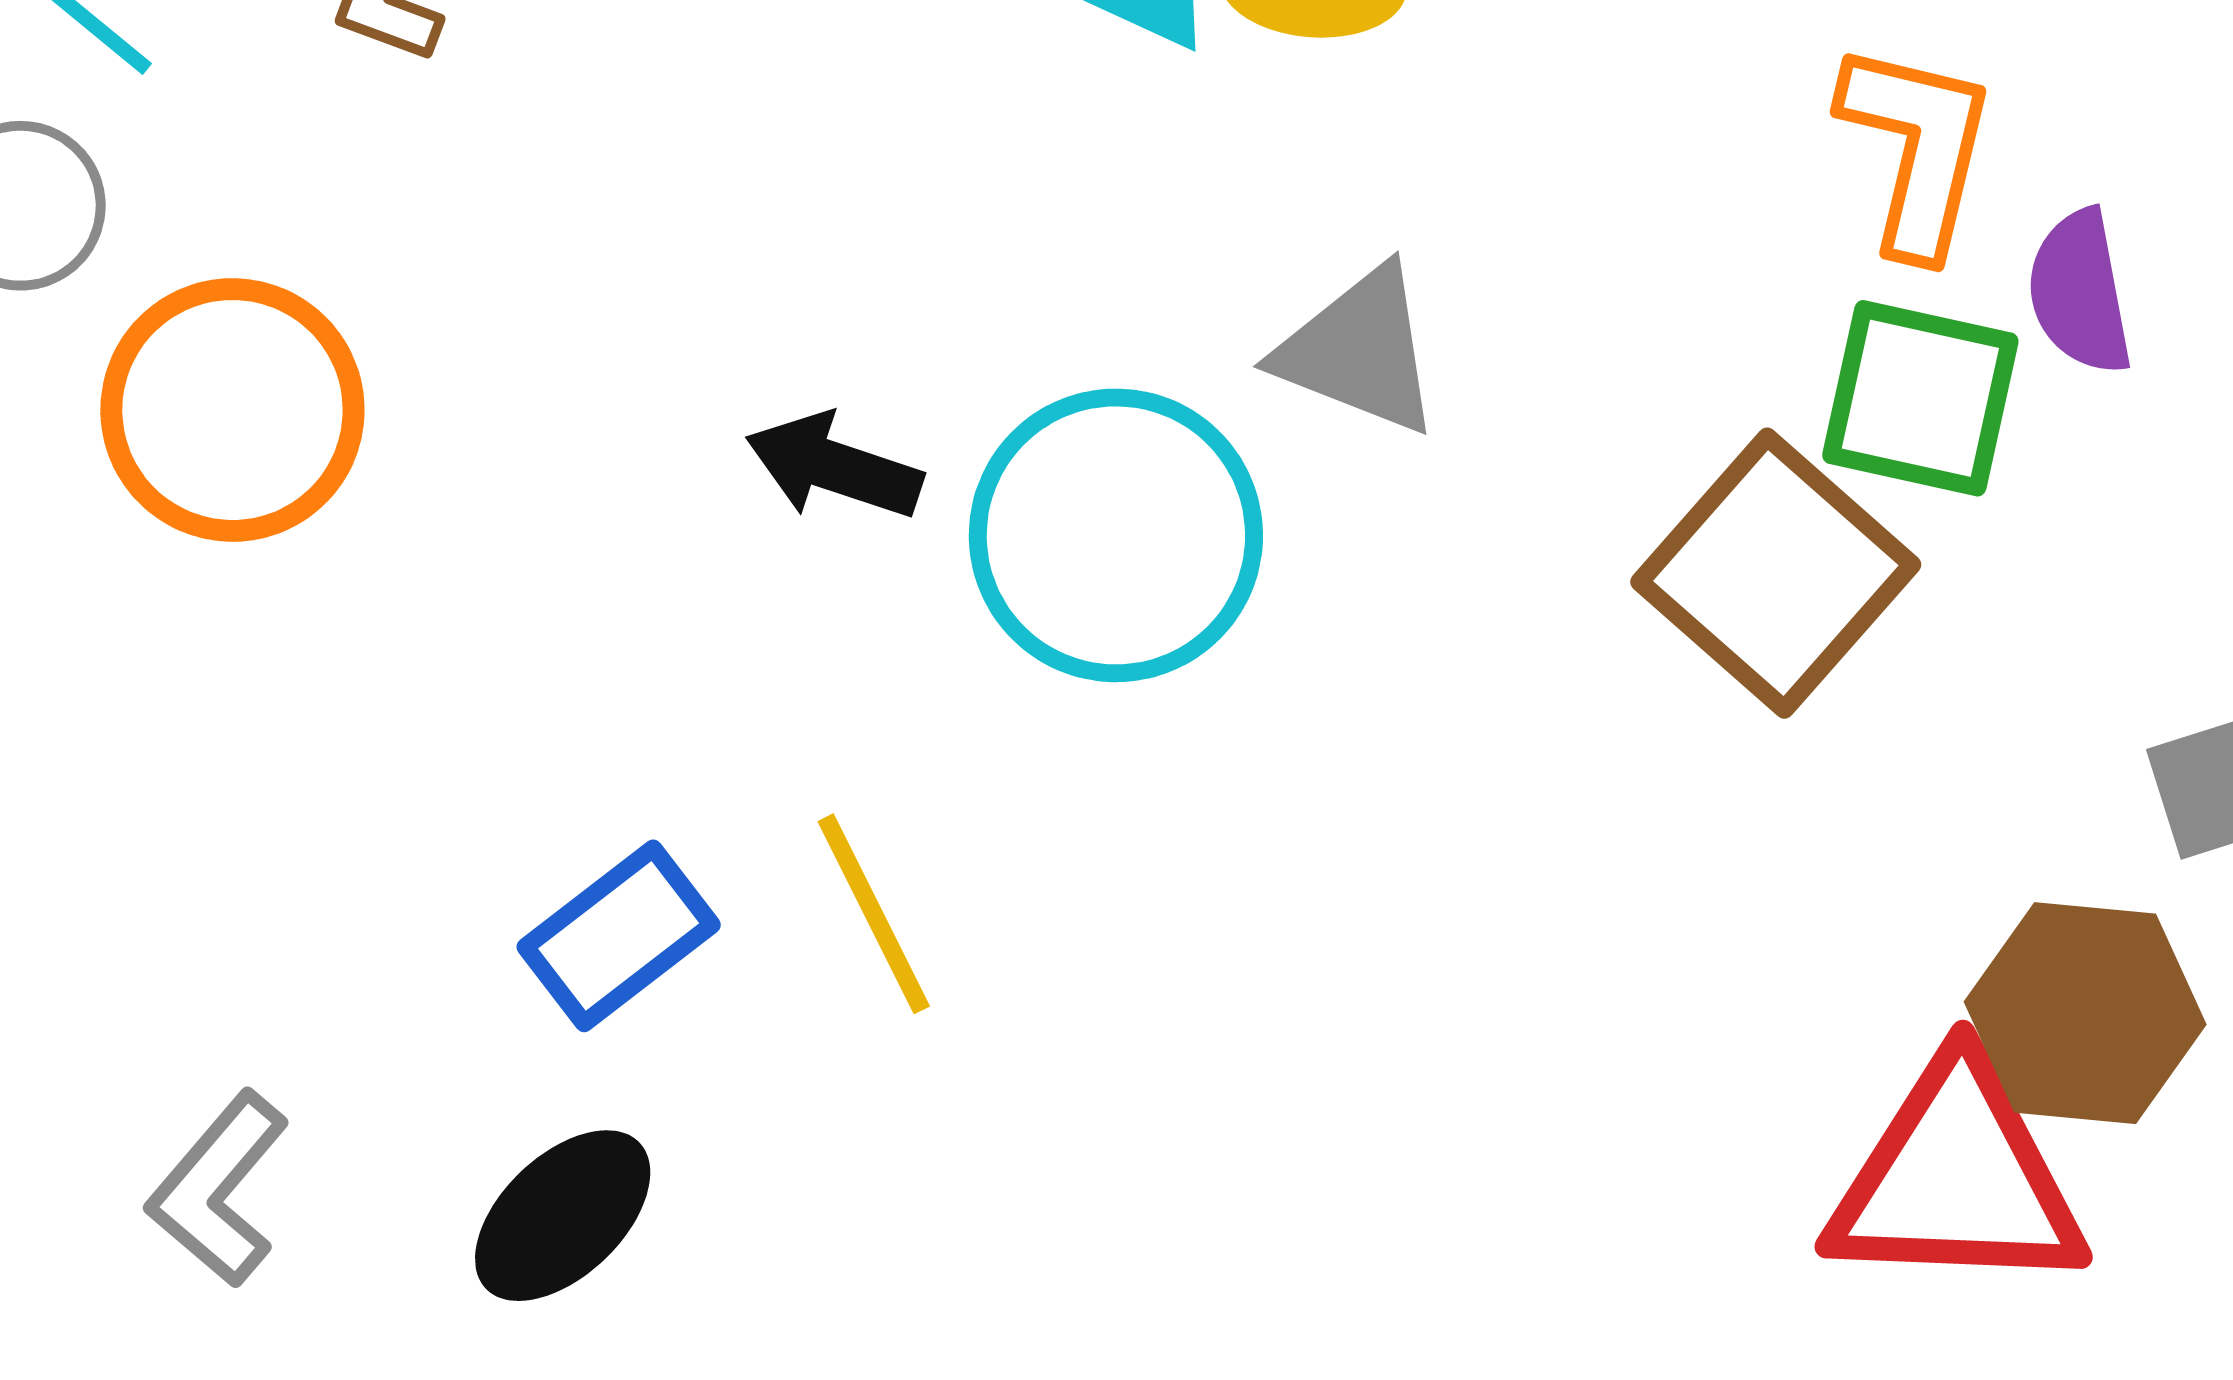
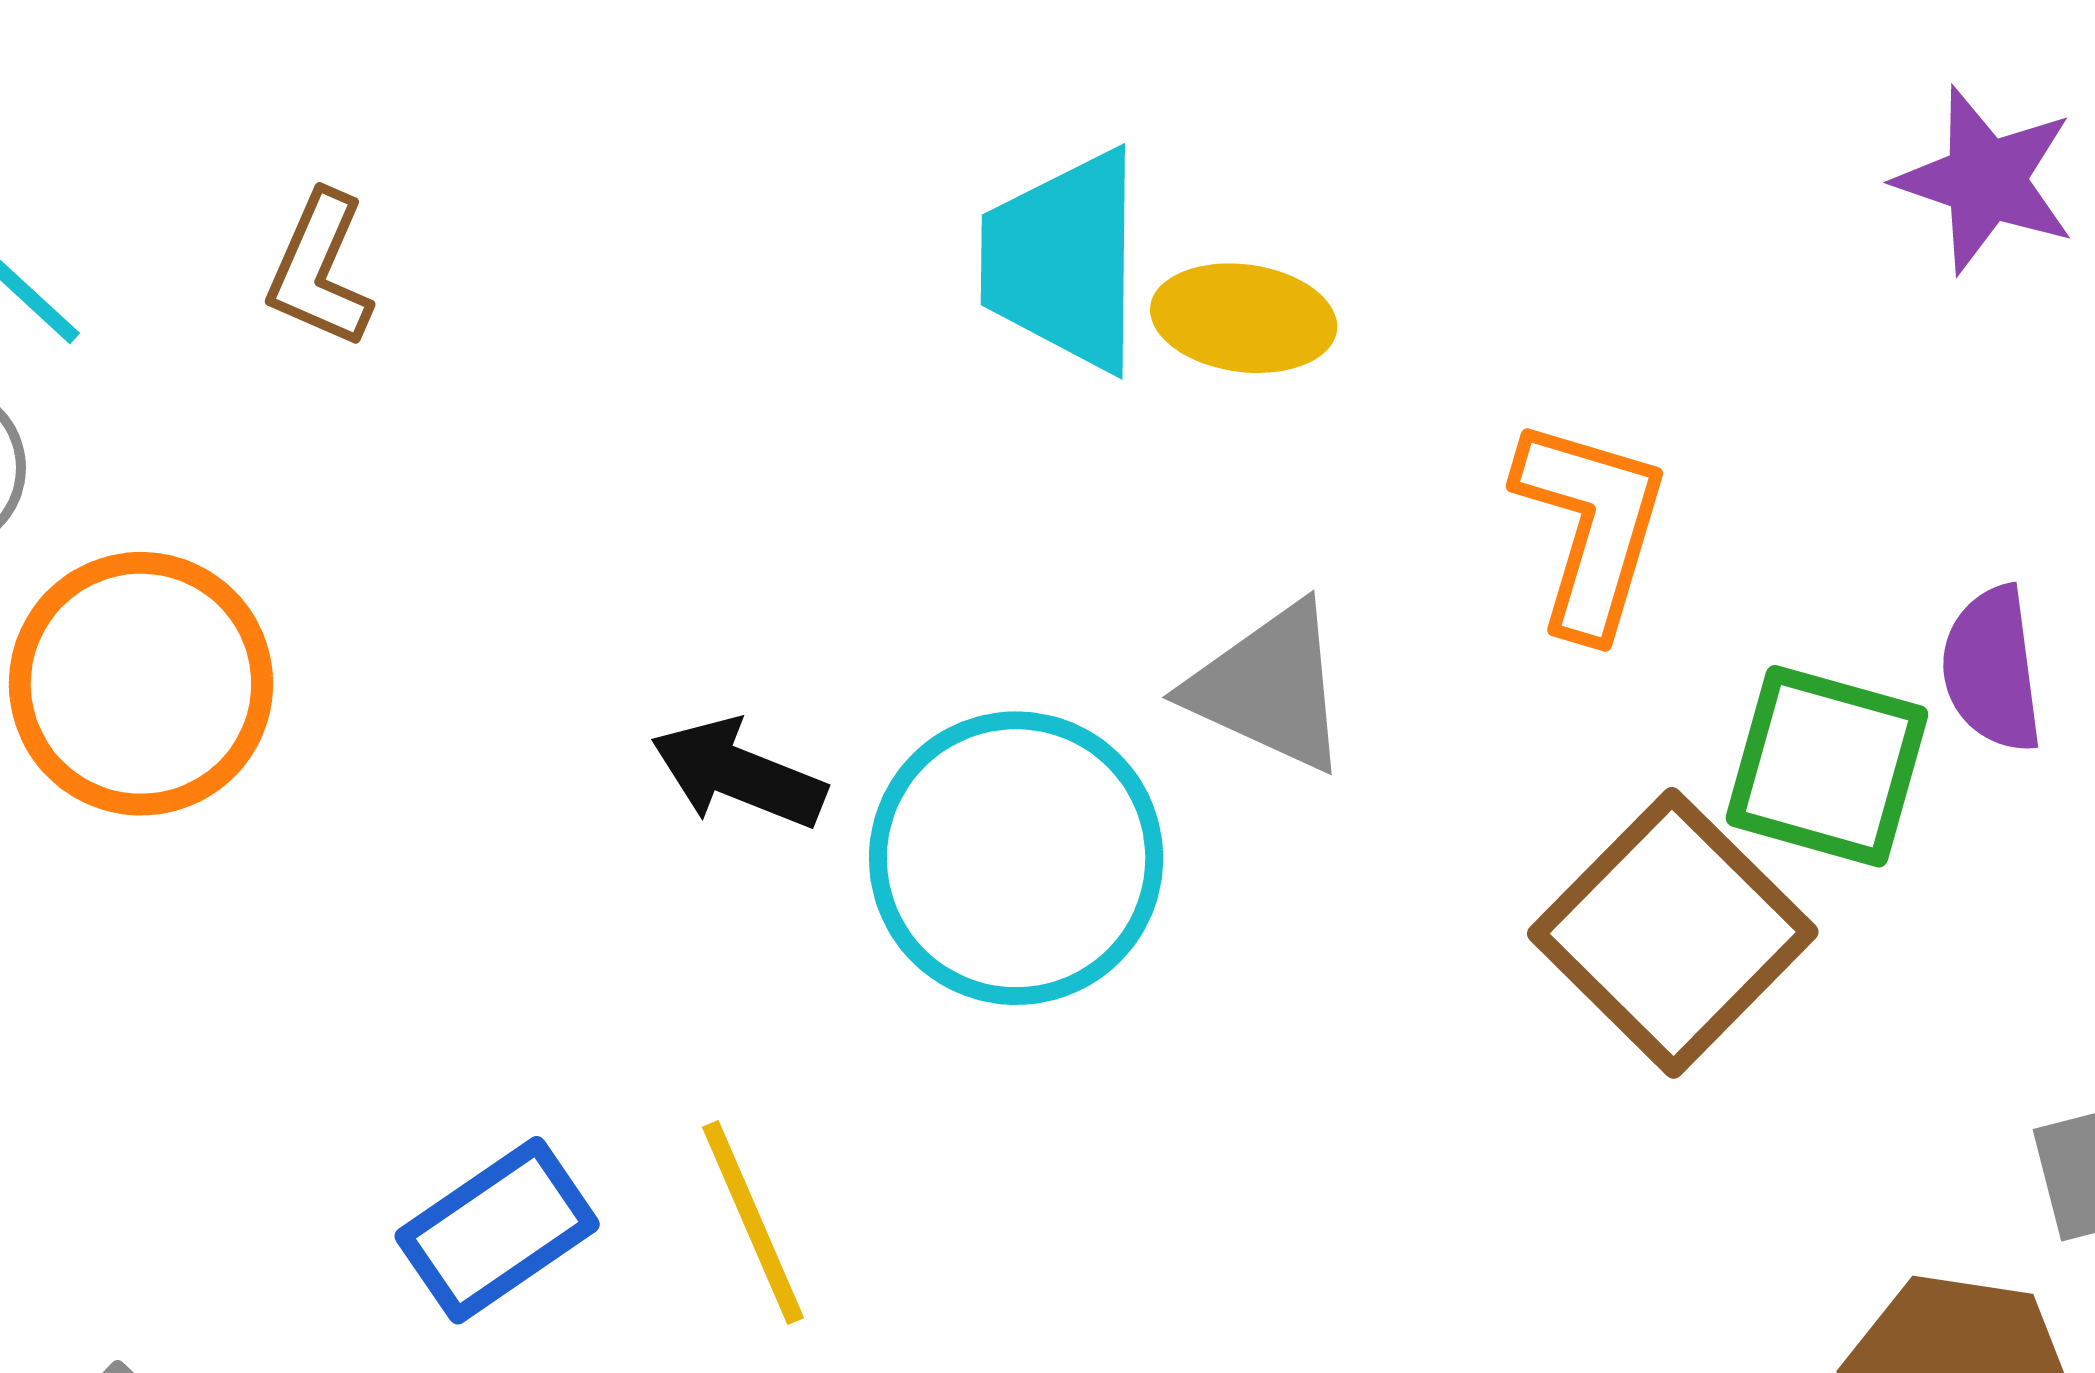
orange L-shape: (1917, 148) -> (1591, 527), moved

